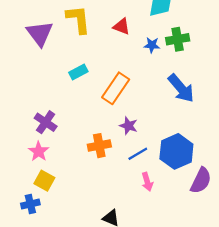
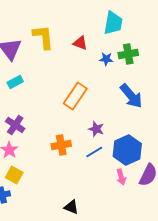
cyan rectangle: (78, 72) -> (15, 82), moved
purple star: (129, 126) -> (96, 129), moved
pink arrow: (147, 182) -> (121, 177), moved

